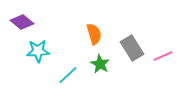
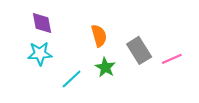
purple diamond: (22, 22) -> (42, 23), moved, turned 40

